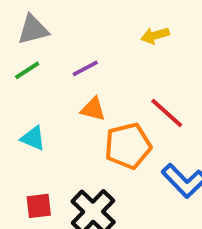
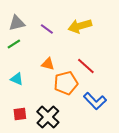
yellow arrow: (155, 35) -> (80, 26), size x1.6
purple line: (85, 68) -> (47, 29), moved, turned 64

